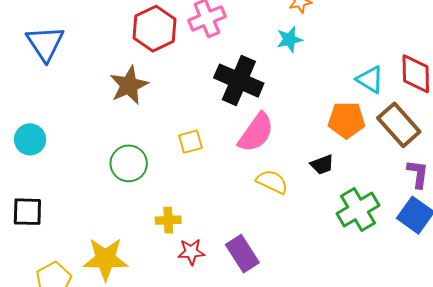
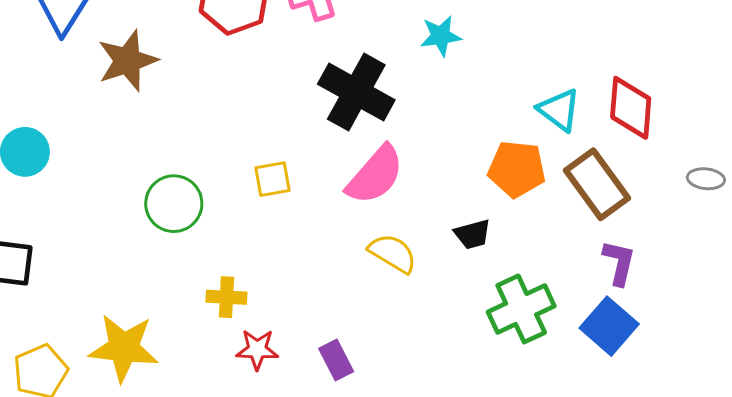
brown star: (129, 85) -> (128, 61), moved
purple rectangle: (242, 254) -> (336, 360), size x0.7

